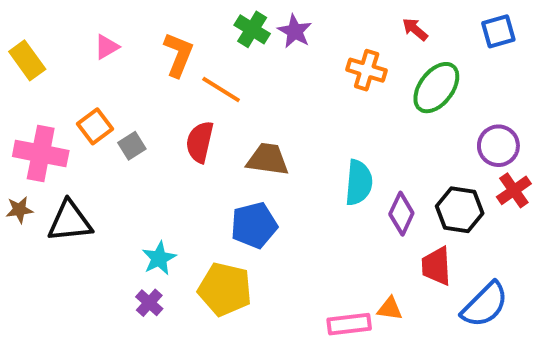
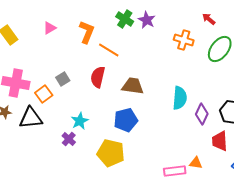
orange square: (95, 126) -> (44, 94), moved
cyan star: (159, 258) -> (80, 121), moved
purple cross: (149, 303) -> (69, 139), moved

